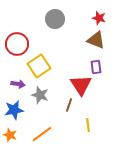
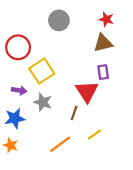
brown triangle: (96, 40) -> (103, 43), turned -36
yellow line: (88, 125) -> (94, 135), turned 64
orange line: (42, 134) -> (60, 144), moved

